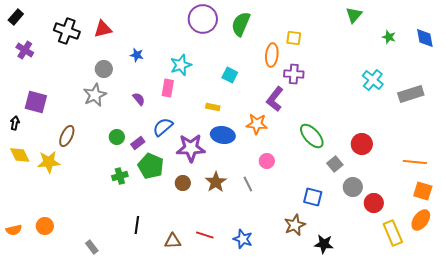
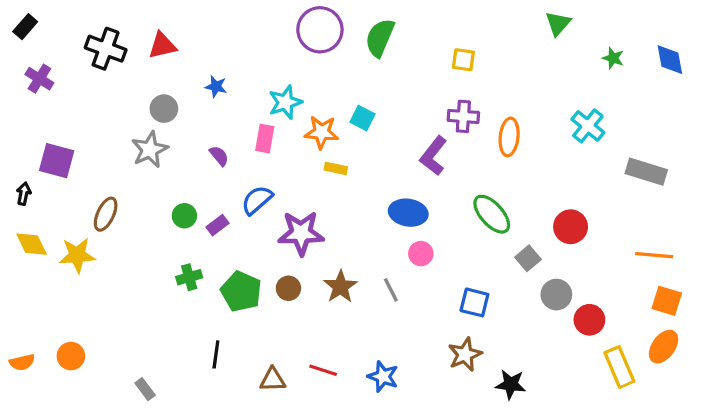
orange ellipse: (272, 55) -> (509, 137), moved
gray rectangle: (411, 94) -> (646, 172), moved, turned 35
orange star: (257, 124) -> (322, 132), moved
blue ellipse: (223, 135) -> (408, 213), moved
green pentagon: (151, 166) -> (241, 291), moved
blue square: (313, 197) -> (474, 302), moved

